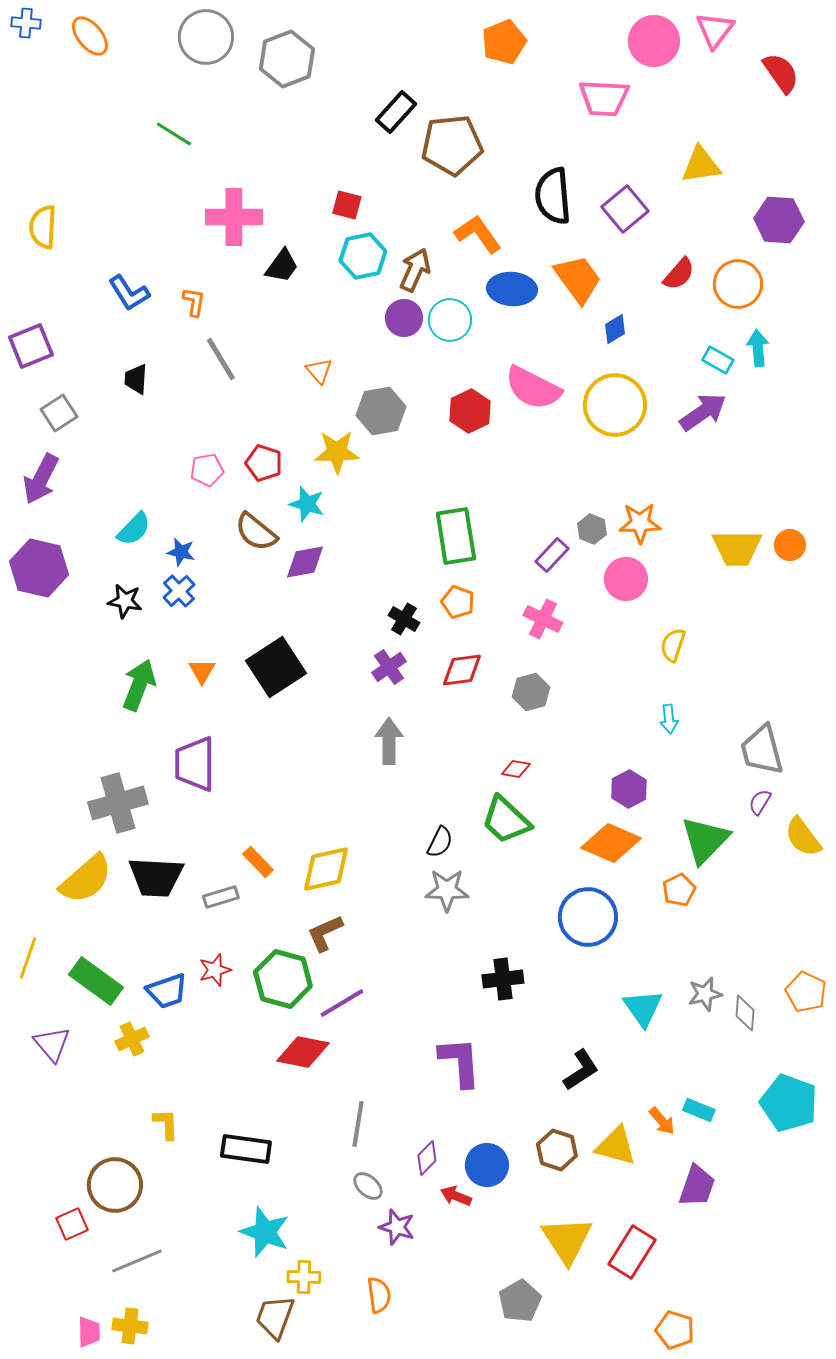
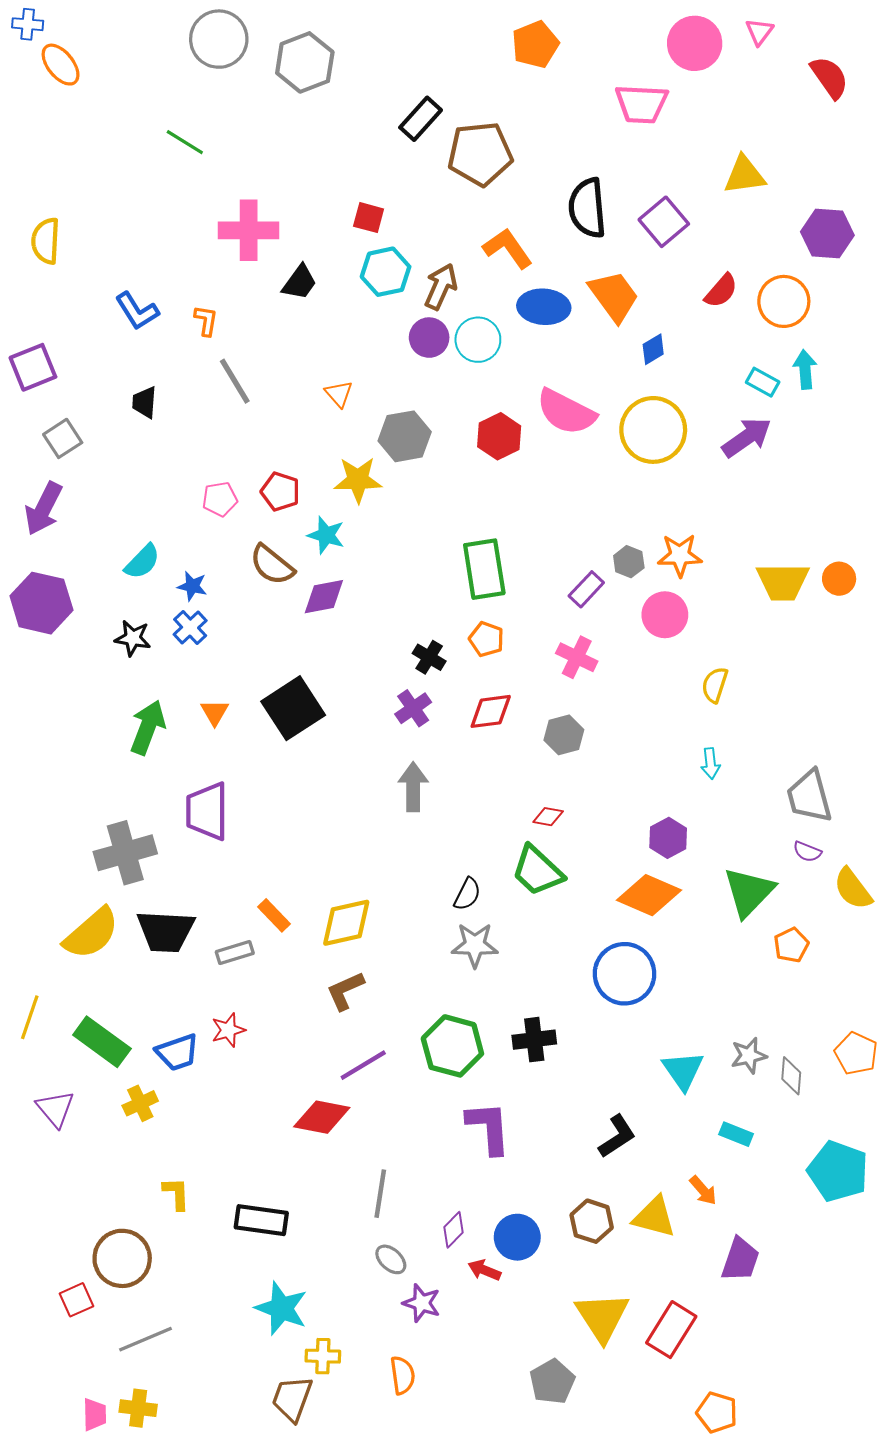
pink triangle: (715, 30) -> (759, 32), size x0.7
orange ellipse: (90, 36) -> (61, 65), moved
purple semicircle: (760, 802) -> (807, 852), turned -100
orange pentagon: (679, 890) -> (791, 945), moved
green hexagon: (283, 979) -> (452, 1046), moved
cyan rectangle: (699, 1110) -> (736, 1134), moved

